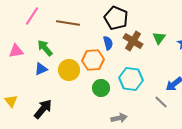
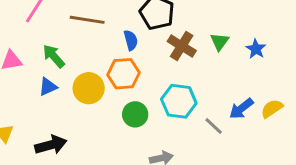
blue semicircle: (108, 43) -> (131, 40), moved
gray line: (161, 102) -> (214, 126), moved
black arrow: (43, 109) -> (51, 145), turned 35

